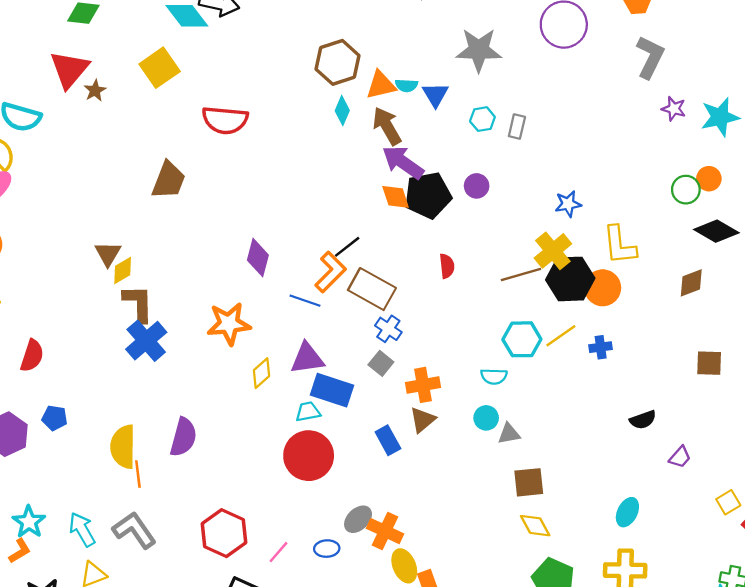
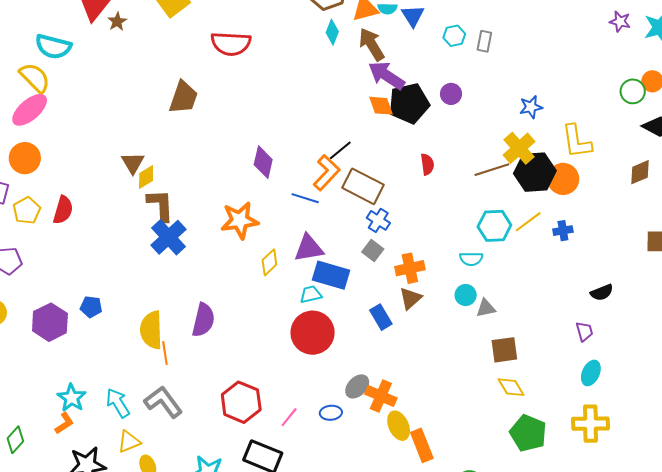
red semicircle: (32, 356) -> (63, 210), moved
purple trapezoid: (680, 457) -> (584, 331), moved, turned -55

